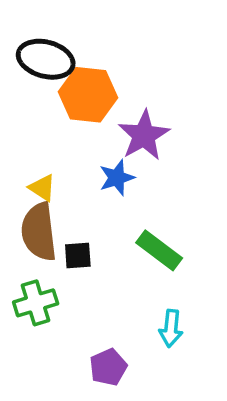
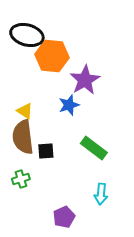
green cross: (36, 303) -> (21, 179), size x0.7

